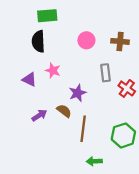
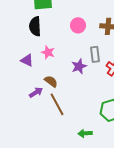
purple star: (77, 93) -> (79, 66), moved
brown semicircle: (64, 111) -> (51, 81), moved
brown line: (83, 129) -> (57, 104), moved, turned -35

